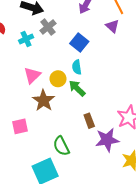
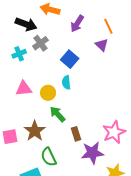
pink triangle: (32, 75) -> (24, 89), turned 36
green arrow: (77, 88) -> (58, 114), moved
brown star: (44, 100) -> (35, 131), moved

